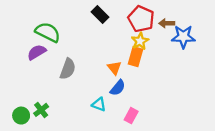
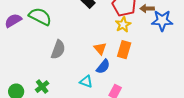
purple semicircle: (37, 52) -> (13, 21), moved
orange rectangle: (136, 57) -> (124, 50), moved
green cross: (41, 110) -> (42, 87), moved

